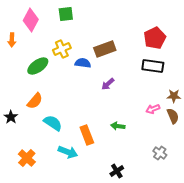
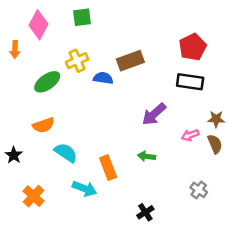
purple arrow: (108, 84) -> (154, 114), moved, size x1.5
orange semicircle: (35, 101) -> (43, 125), turned 30
black star: (11, 117) -> (14, 155), moved

